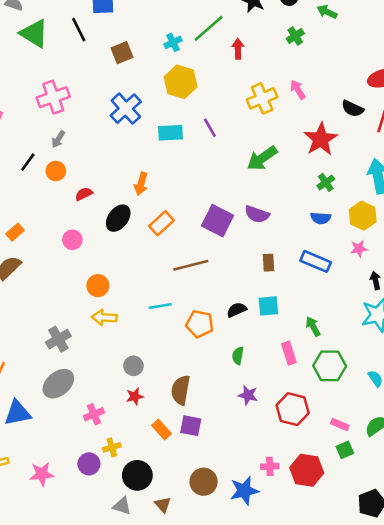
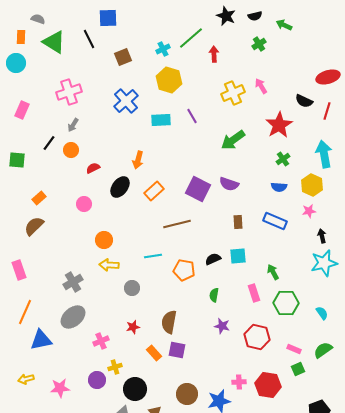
gray circle: (133, 366) -> (132, 288), moved

